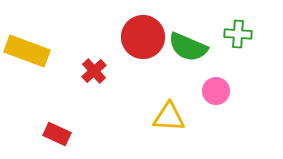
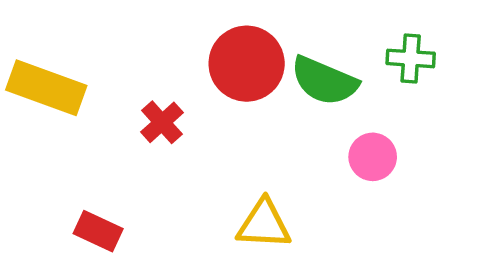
yellow triangle: (169, 117) -> (264, 224), moved

